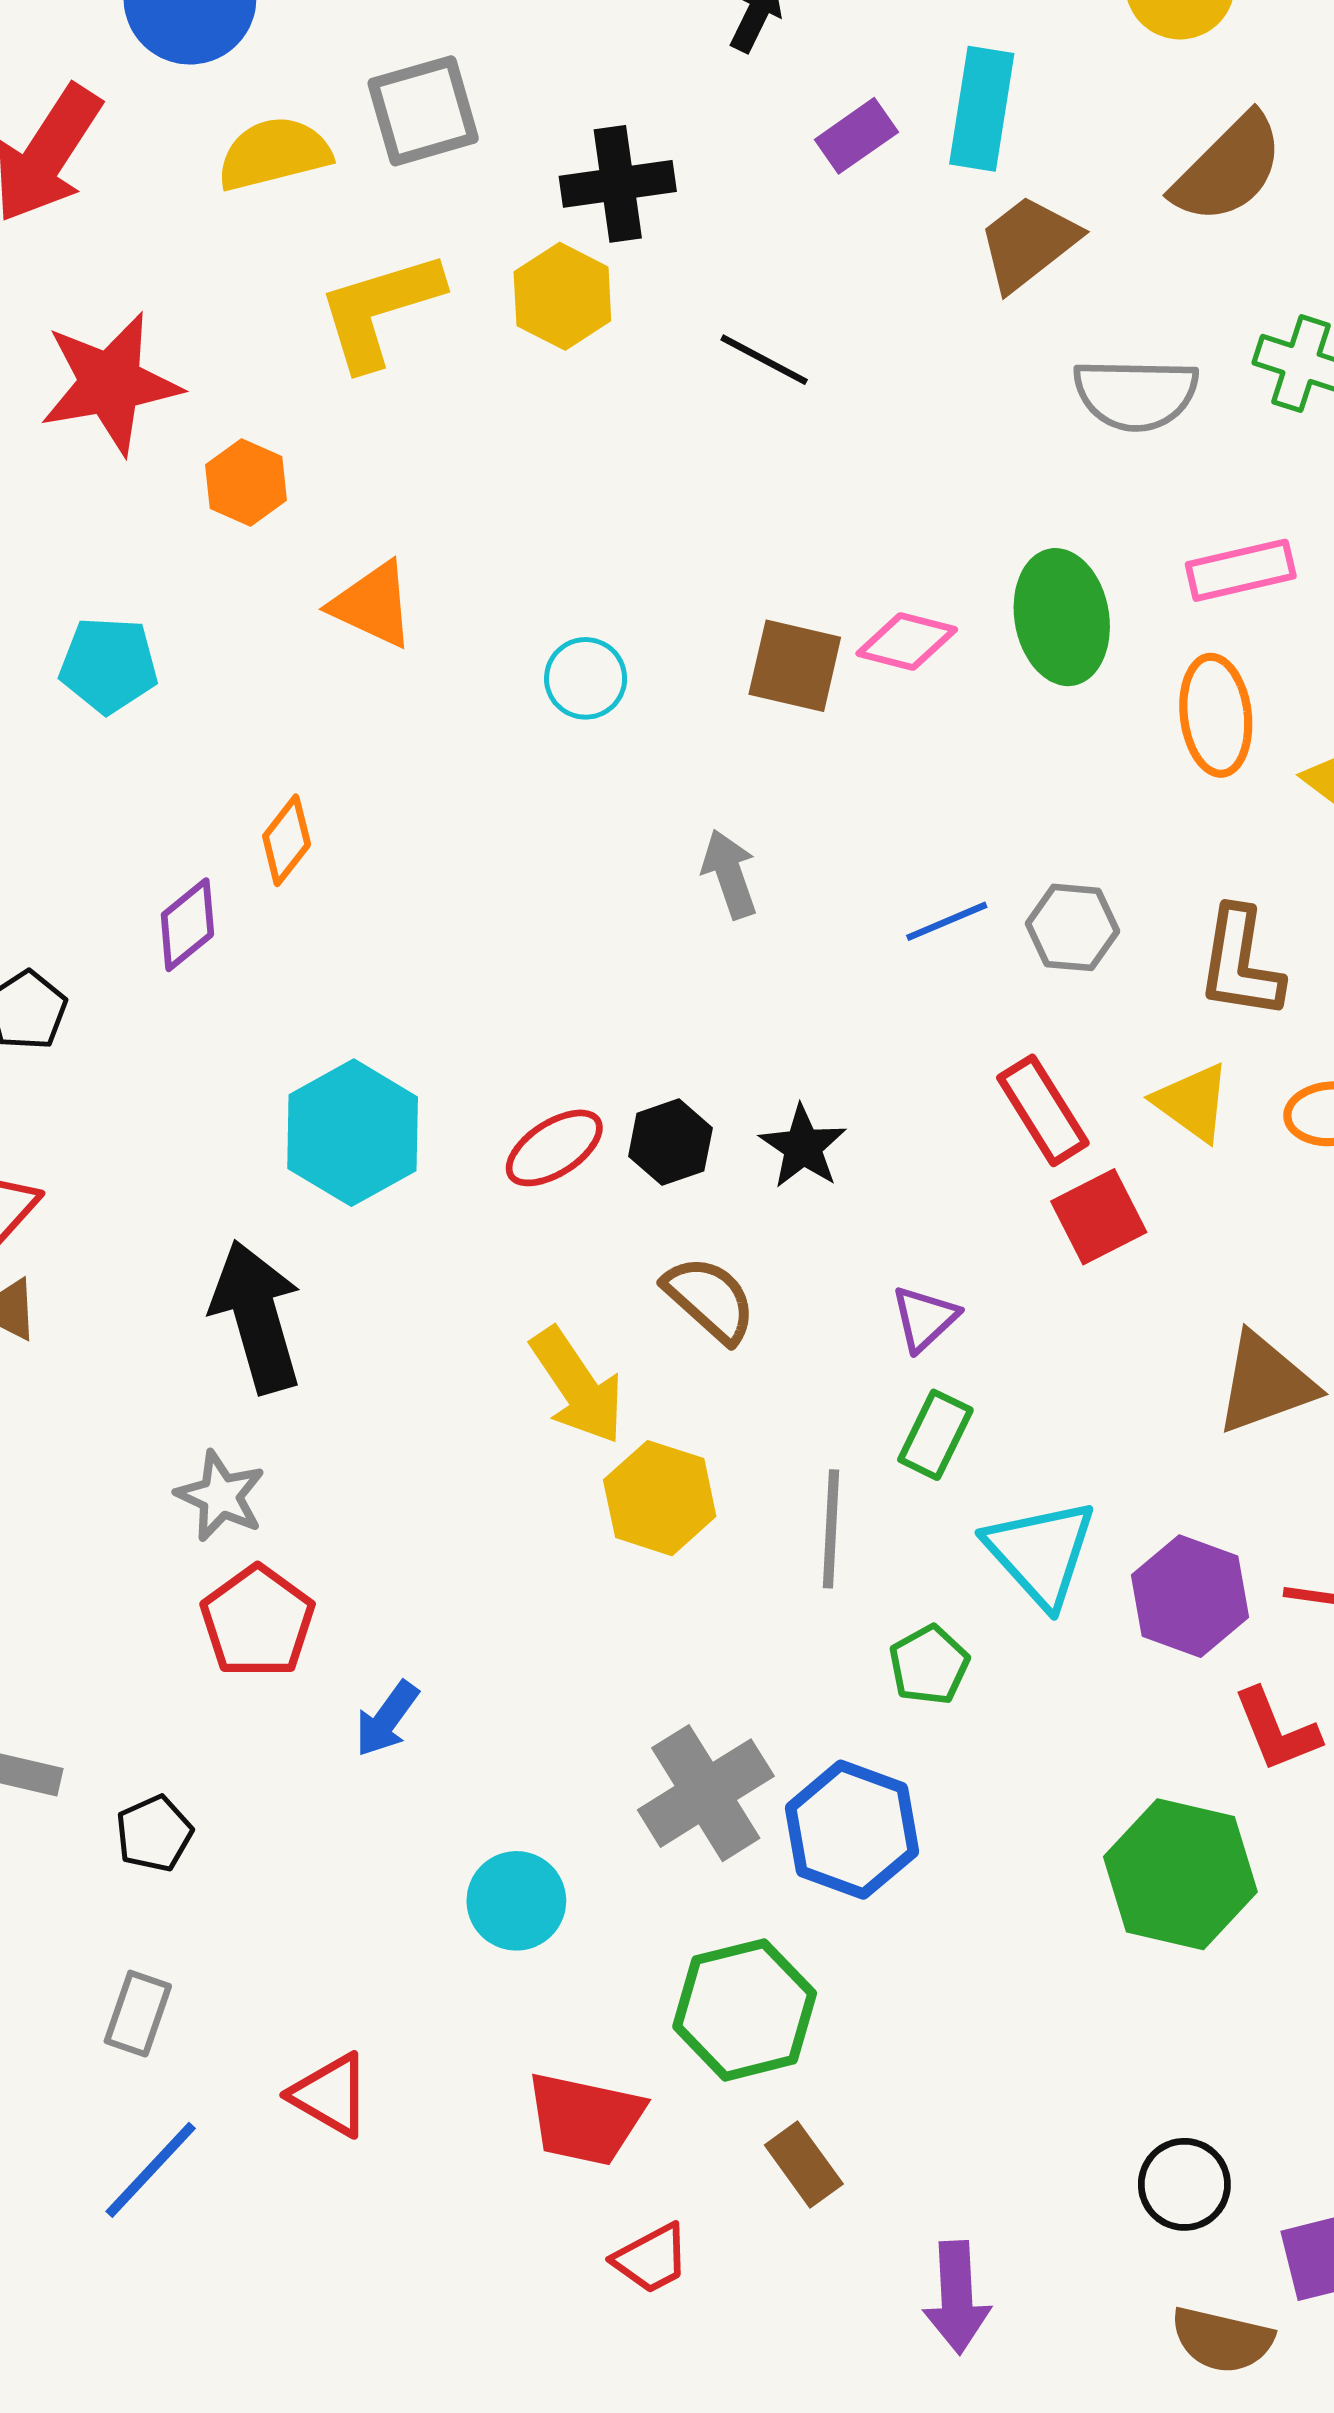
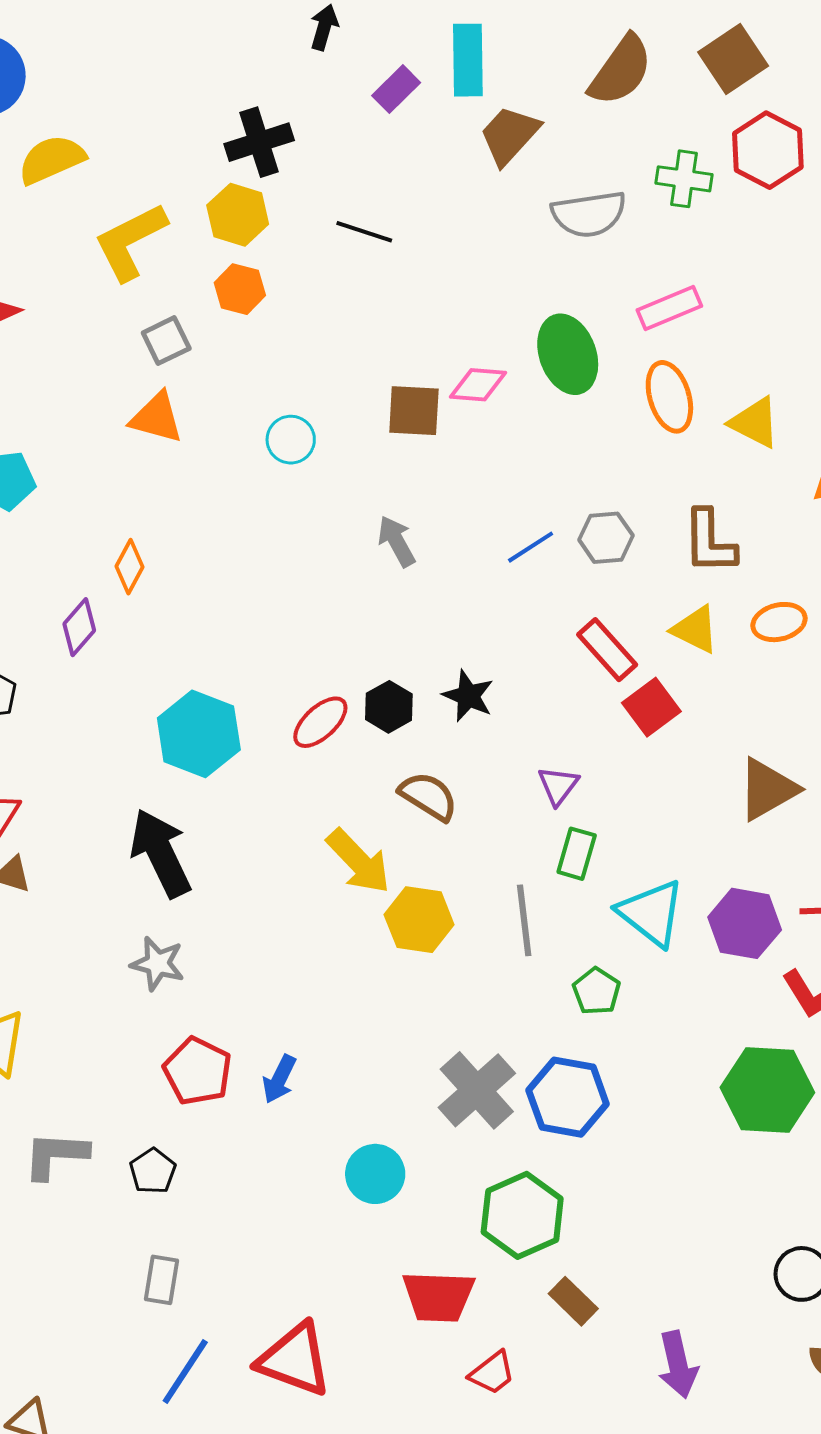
gray square: (423, 111) -> (166, 341), moved, size x0.7
orange hexagon: (246, 482) -> (240, 289), moved
red pentagon: (258, 1622) -> (198, 1071), moved
red triangle: (331, 2095) -> (295, 1360), moved, size x1.5

